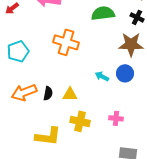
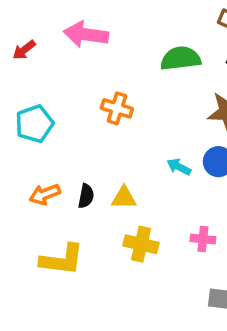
orange cross: (66, 42) -> (117, 108), size x0.7
orange arrow: (24, 92) -> (45, 194), size x0.7
yellow L-shape: (48, 136) -> (62, 260), moved

